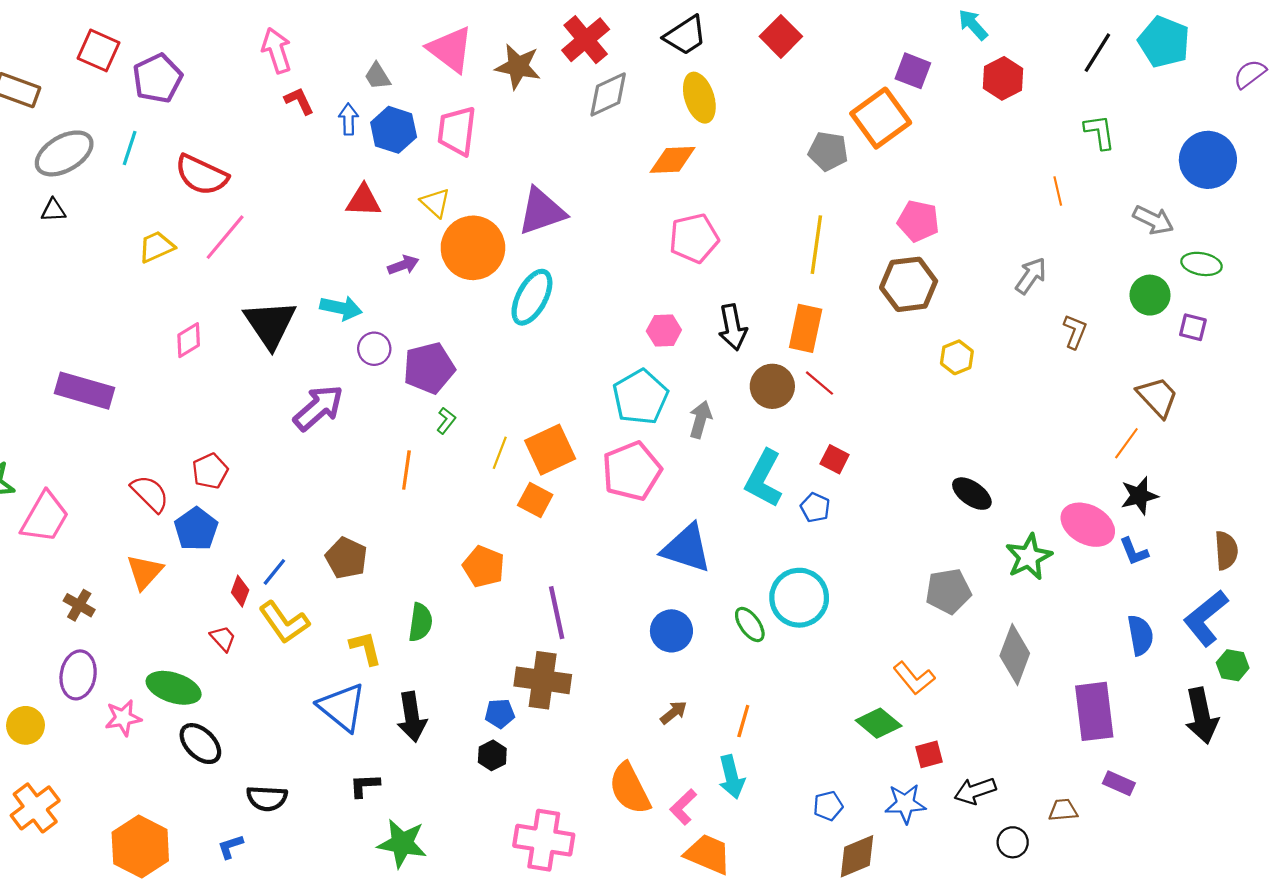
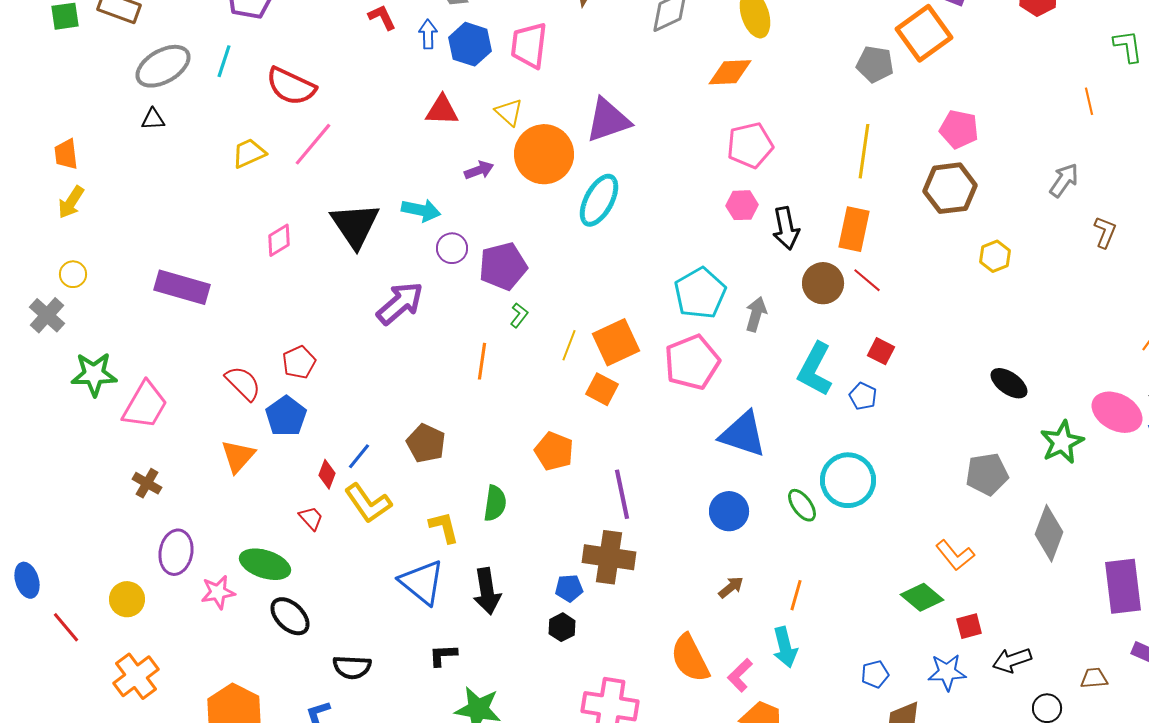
pink hexagon: (664, 330) -> (742, 205), moved
brown cross: (79, 605) -> (147, 483), moved

